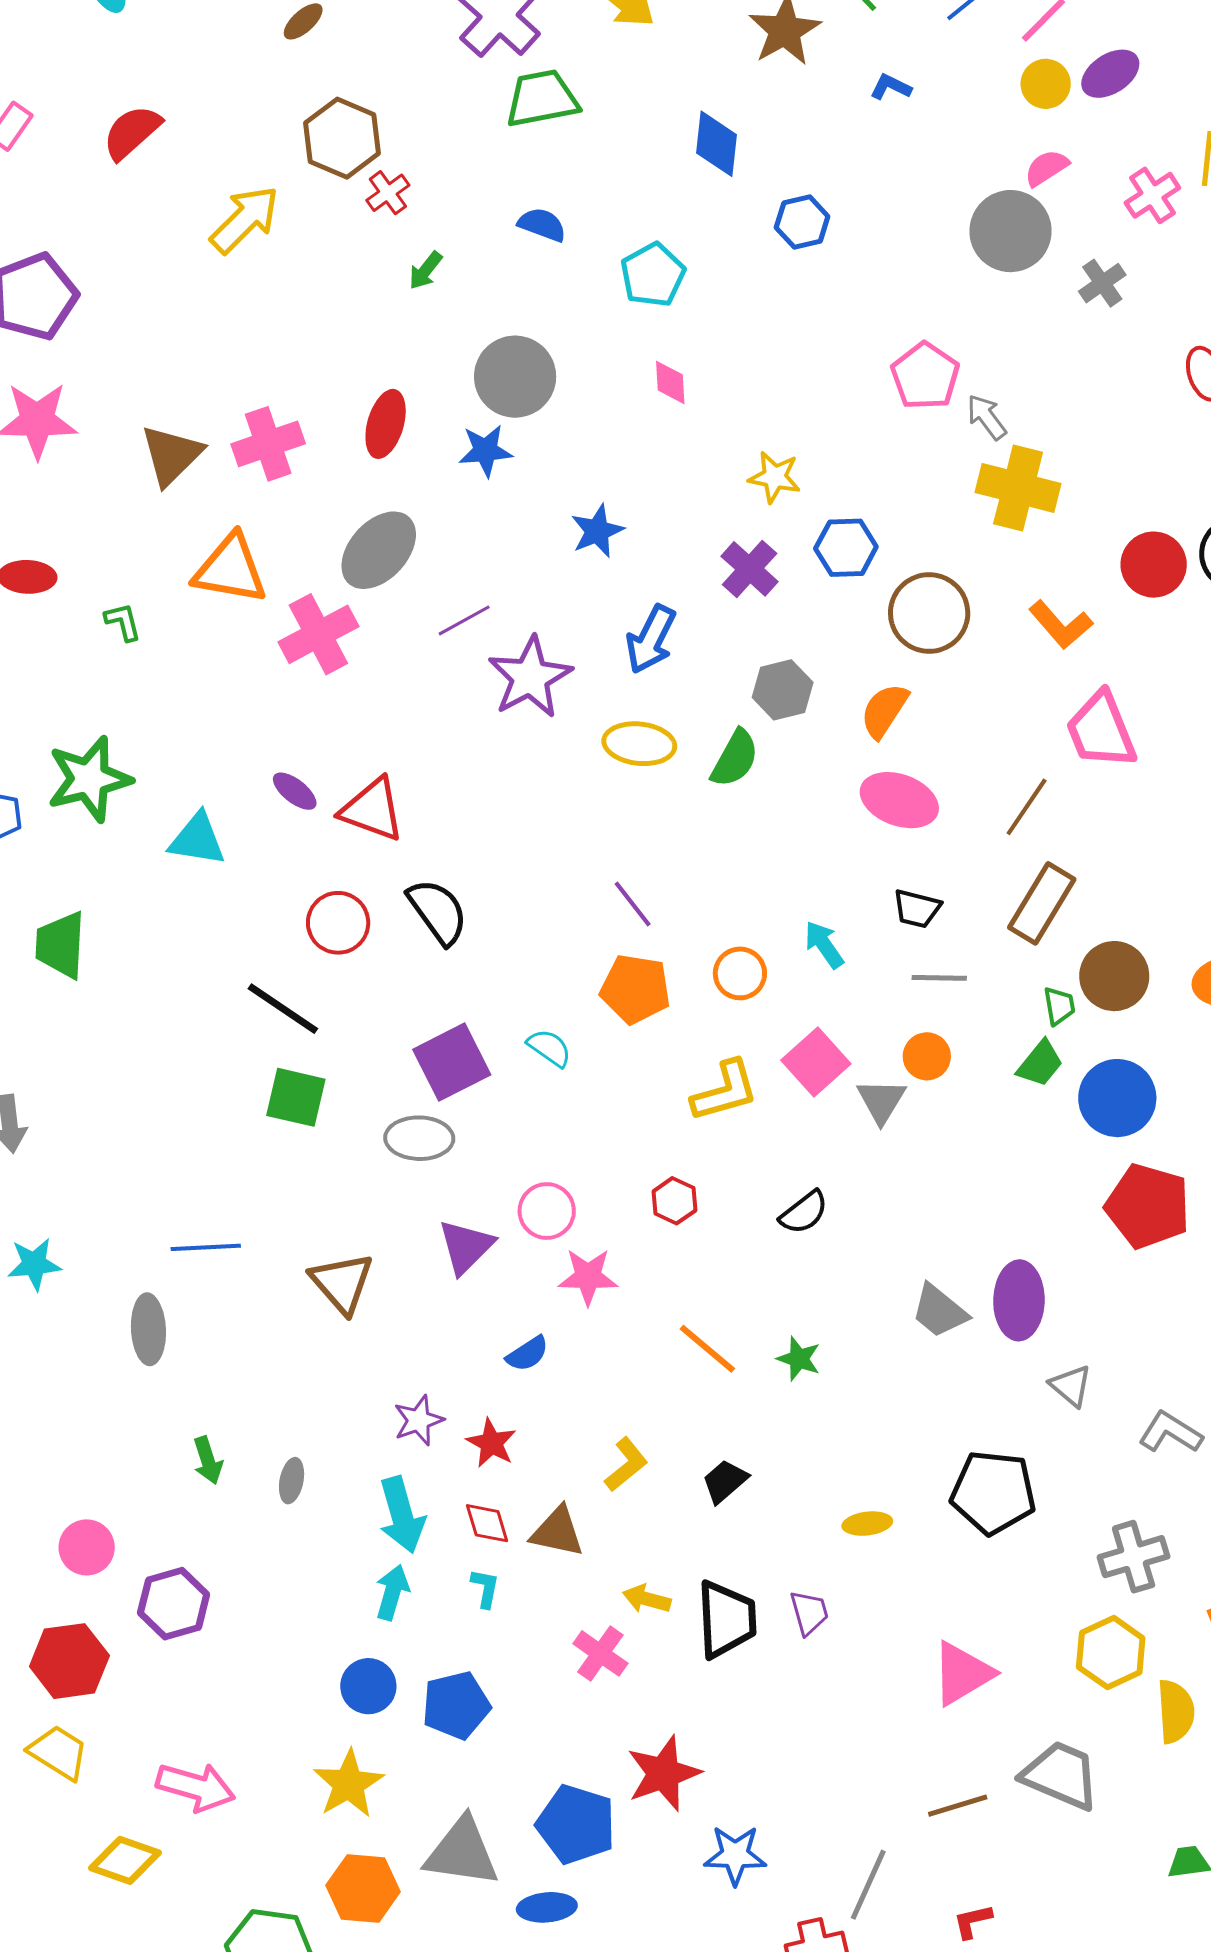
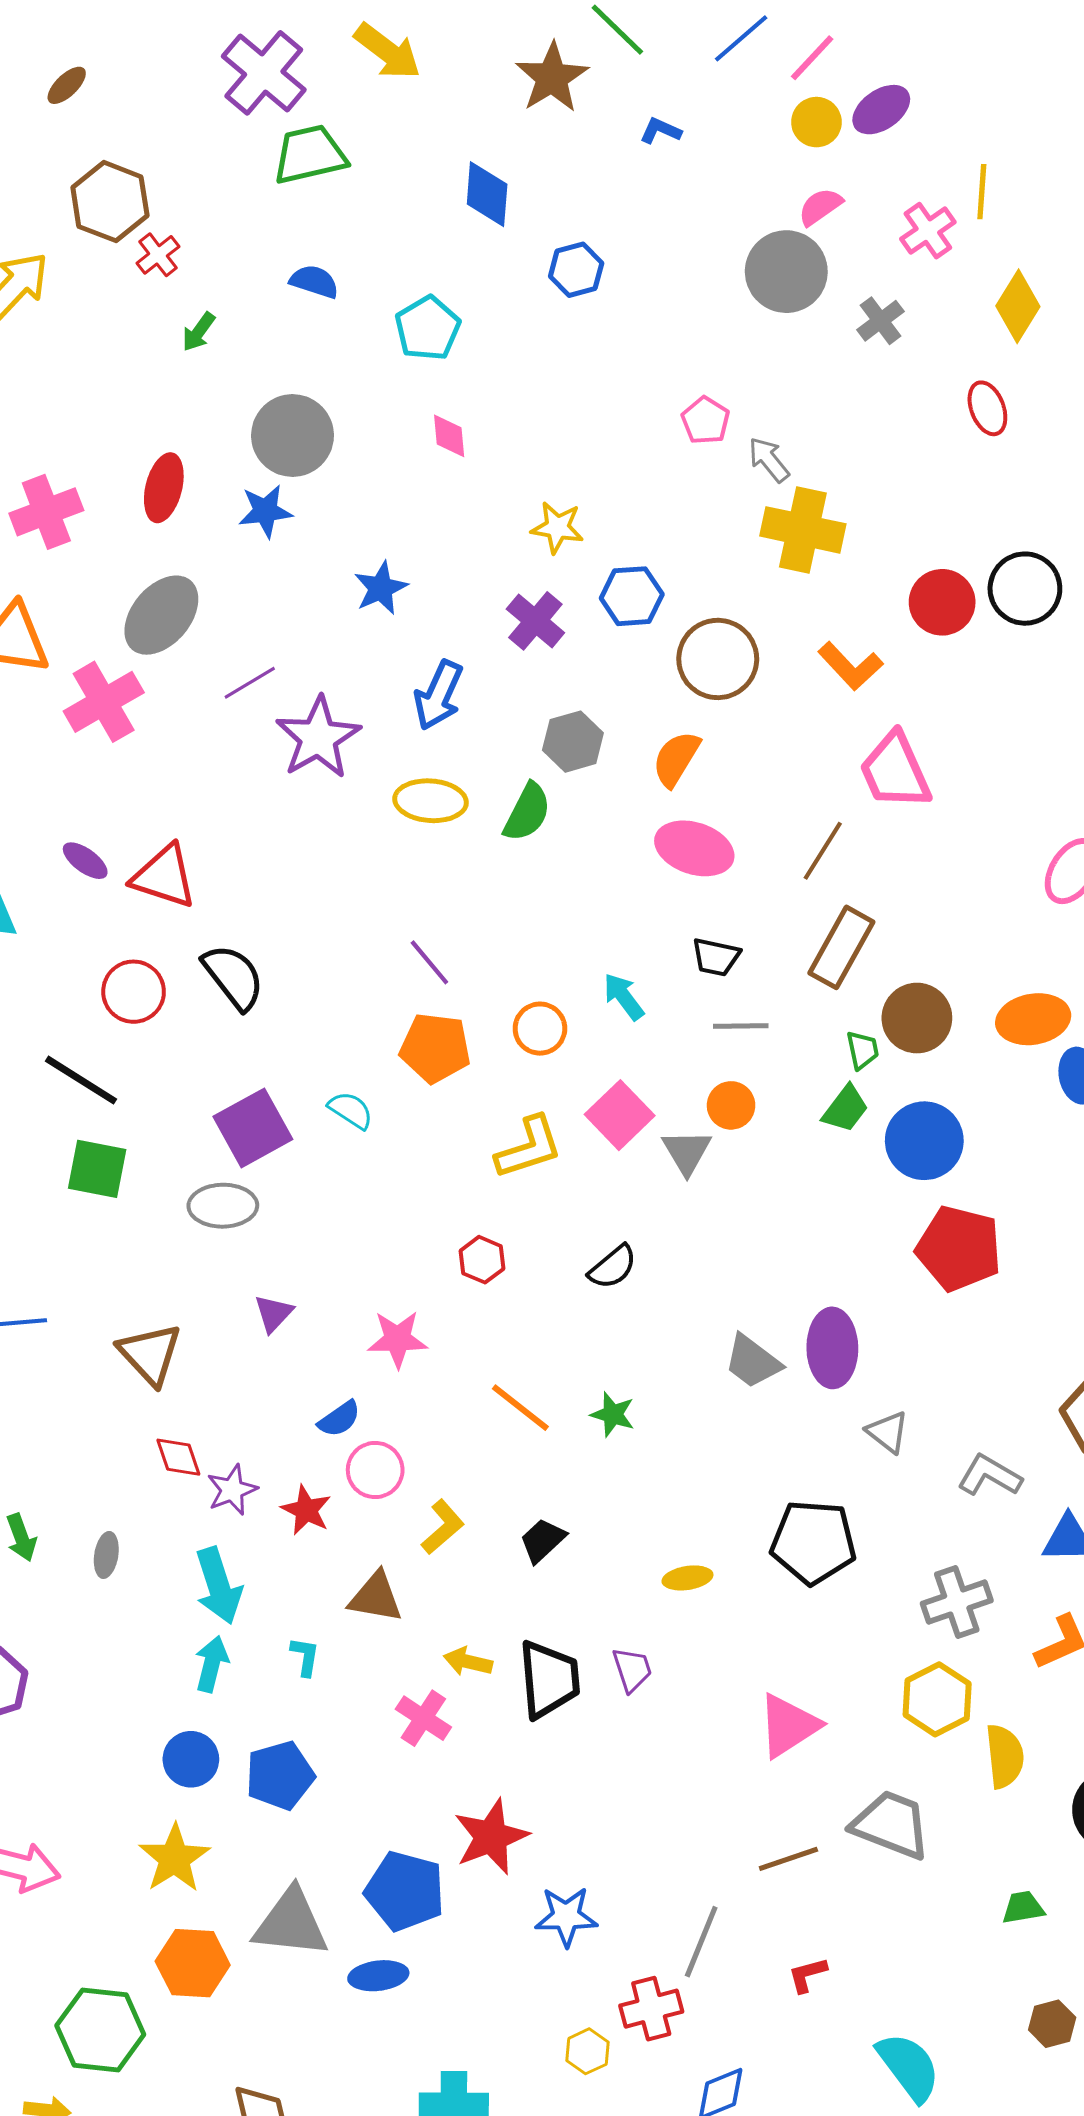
pink pentagon: (925, 376) -> (706, 420), size x0.7
pink circle: (547, 1211) -> (375, 1470), moved
purple triangle: (466, 1247) -> (274, 1313), size x0.7
red diamond: (487, 1523) -> (178, 1457), moved

